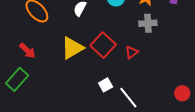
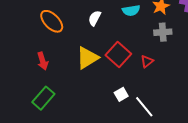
red arrow: (27, 51) -> (43, 61), turned 30
green rectangle: (17, 79) -> (43, 98), moved

